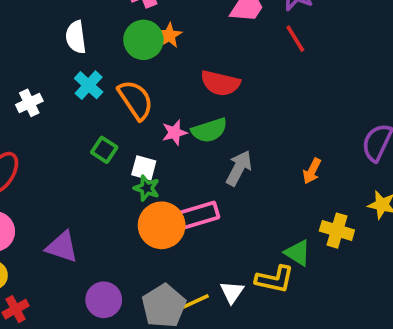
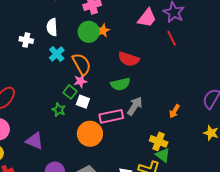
white cross: (29, 103) -> (26, 40), moved, turned 32
pink star: (174, 133) -> (80, 81), moved
green square: (104, 150) -> (70, 92), moved
green star: (147, 188) -> (59, 110), moved
pink rectangle: (197, 216) -> (111, 116), moved
yellow cross: (337, 231) -> (159, 141), moved

